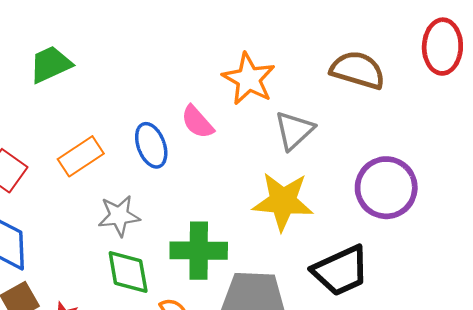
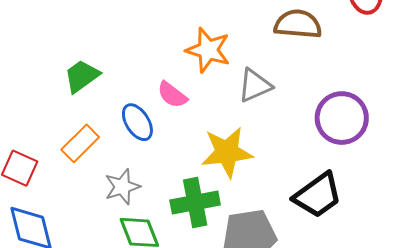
green trapezoid: (50, 64) -> (82, 76), moved
gray triangle: (294, 130) -> (255, 85), turned 30
yellow star: (283, 201) -> (227, 152), moved

